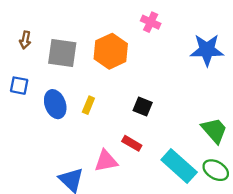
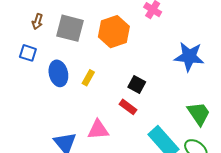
brown arrow: (25, 40) -> (37, 22), moved
blue star: (207, 50) -> (189, 57), moved
red rectangle: (132, 143) -> (128, 107), moved

